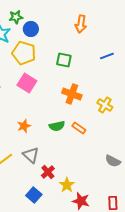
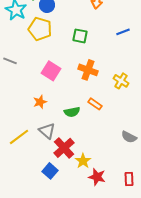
pink square: (27, 83) -> (51, 71), moved
green semicircle: (57, 126) -> (72, 112), moved
red cross: (48, 172) -> (64, 148), size x1.5

